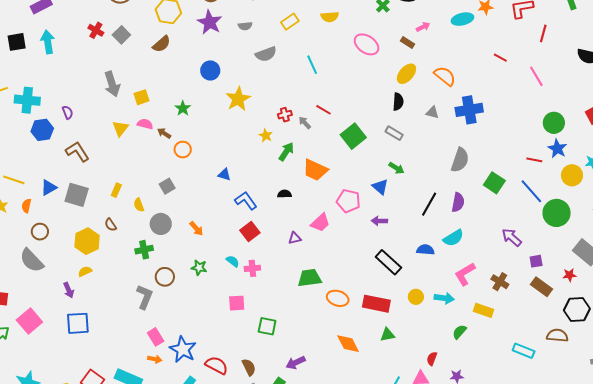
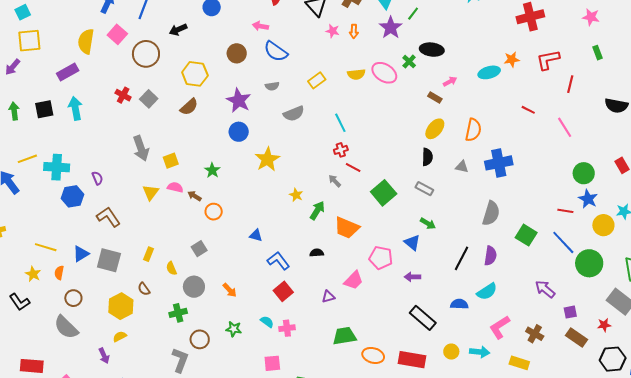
purple star: (210, 22) -> (239, 100), moved
pink ellipse: (366, 44) -> (384, 73), moved
orange semicircle: (445, 76) -> (473, 130), turned 65
red cross: (285, 115) -> (341, 150), moved

